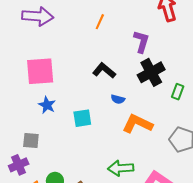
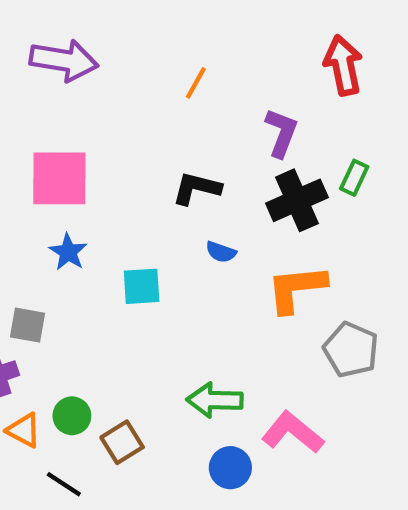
black L-shape: (104, 71) -> (197, 188), turned -30
green rectangle: (178, 92) -> (354, 178), moved
orange L-shape: (137, 124) -> (296, 288), moved, turned -36

